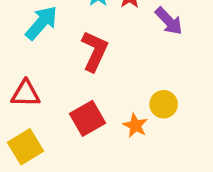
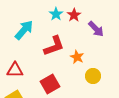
red L-shape: (95, 51) -> (54, 46), turned 45
orange star: (135, 125) -> (77, 57), moved

